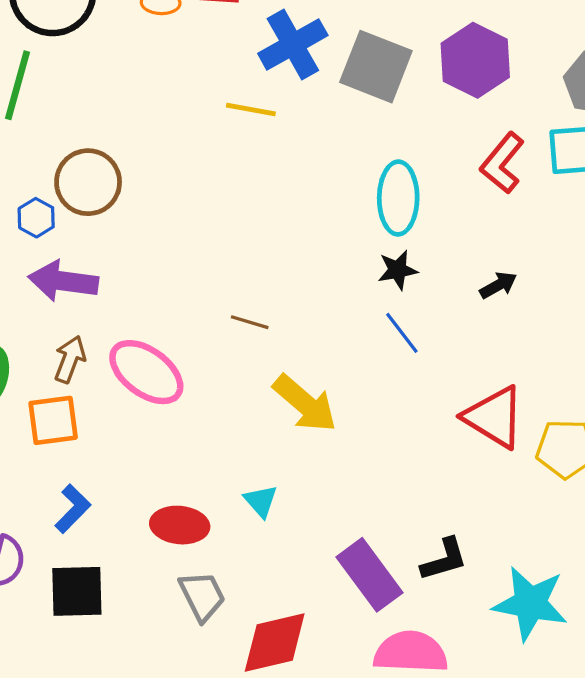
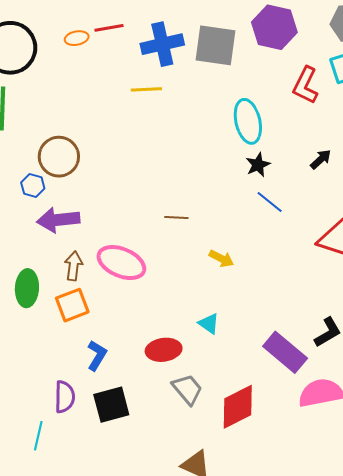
blue cross: (293, 44) -> (162, 44), turned 30
yellow arrow: (305, 403) -> (221, 259), size x0.6

